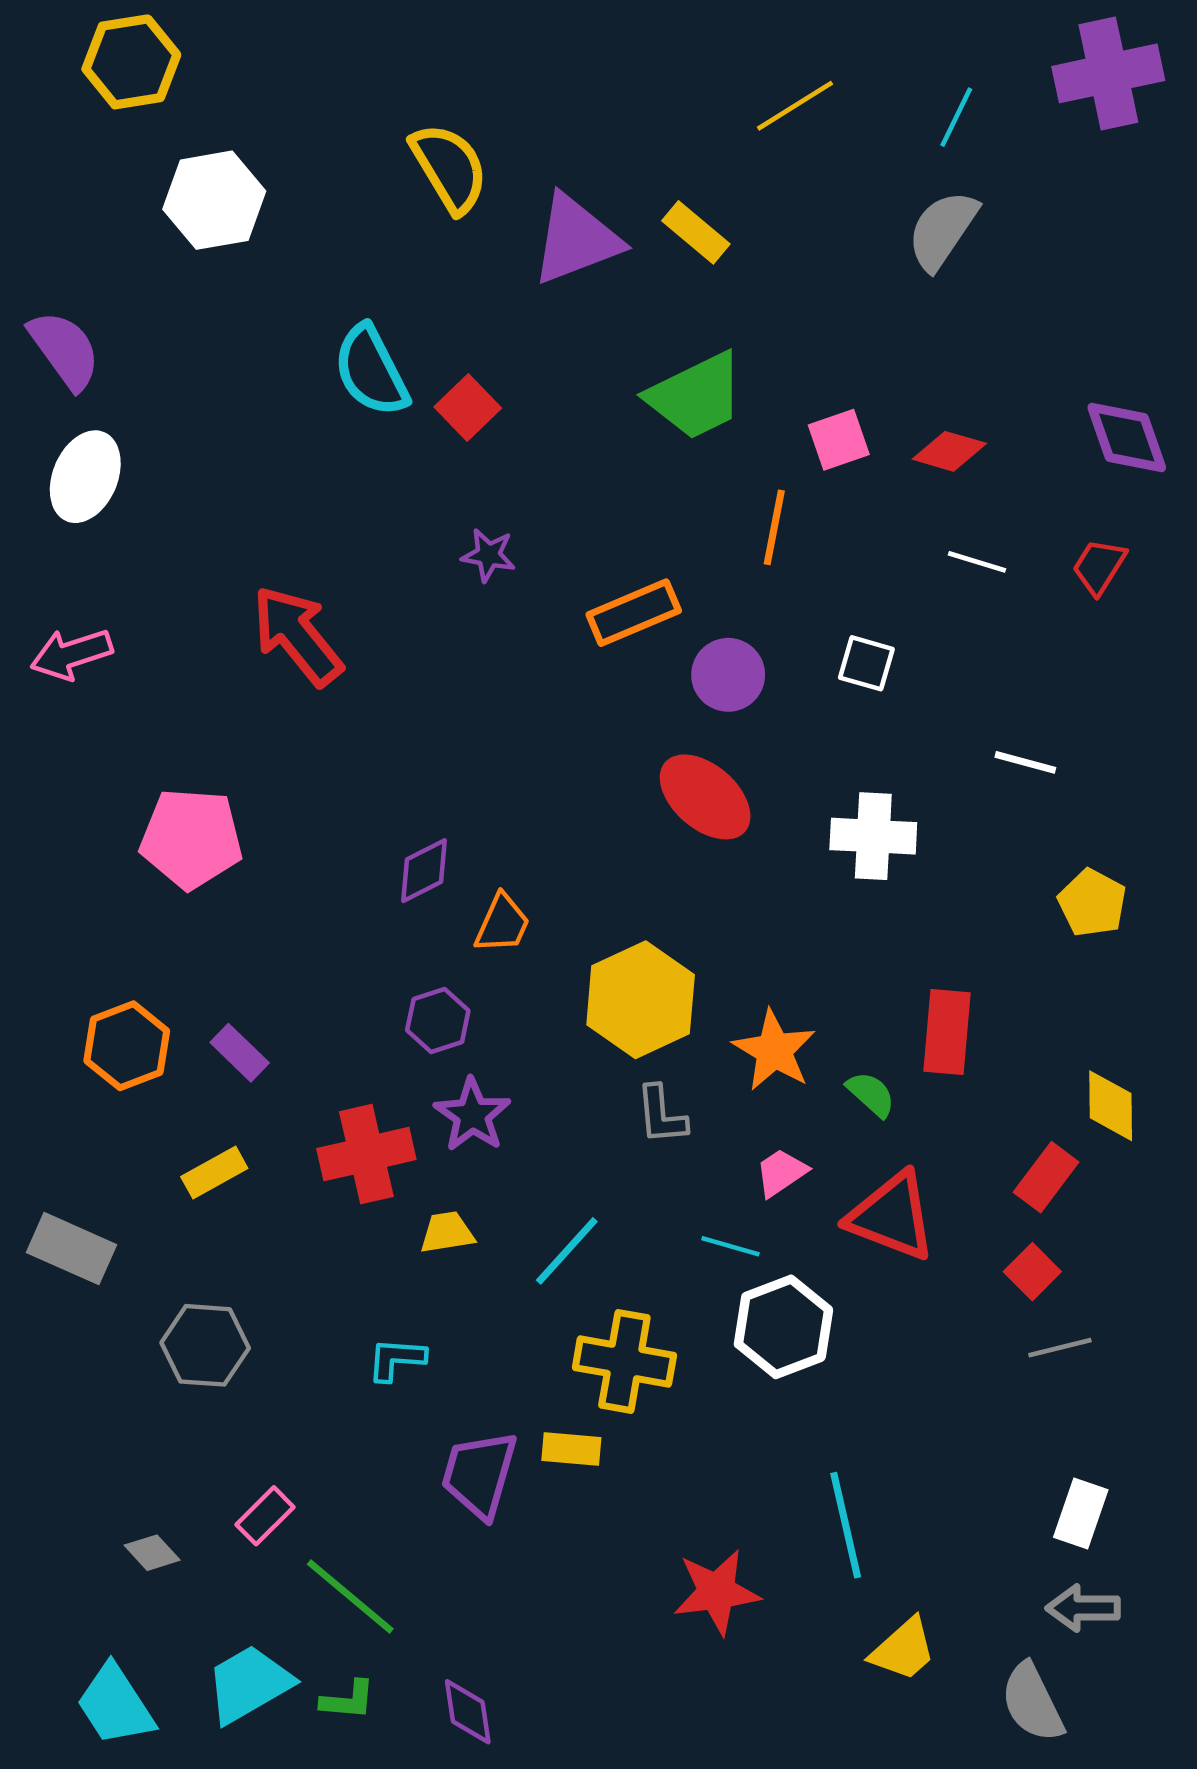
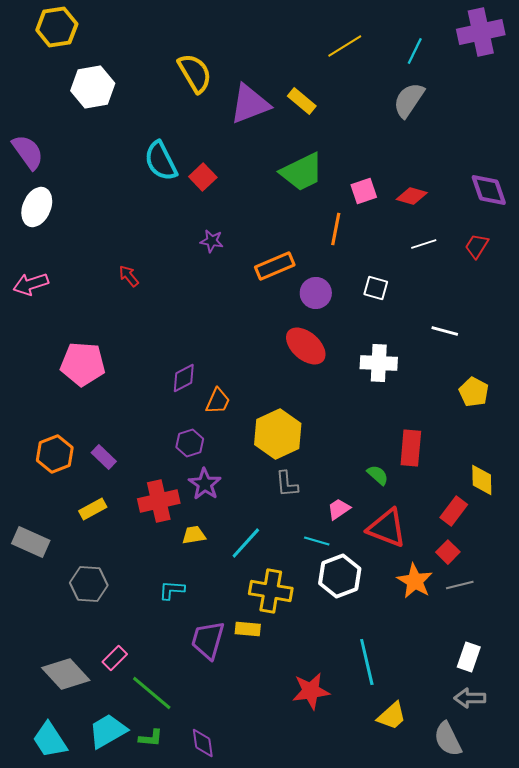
white line: (977, 562) -> (424, 244), turned -35
red arrow: (297, 636) -> (129, 276), size x0.5
orange star: (774, 1050) -> (415, 581), moved
gray diamond: (152, 1553) -> (66, 674), size x2.0

